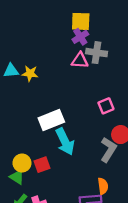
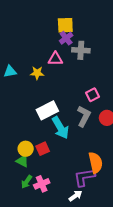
pink triangle: (80, 60) -> (55, 59), moved
yellow star: (30, 73) -> (37, 73), moved
gray L-shape: (108, 150) -> (84, 116), moved
orange semicircle: (103, 186) -> (96, 163), size x1.5

